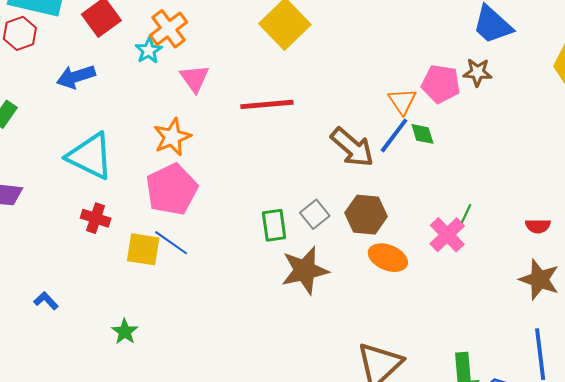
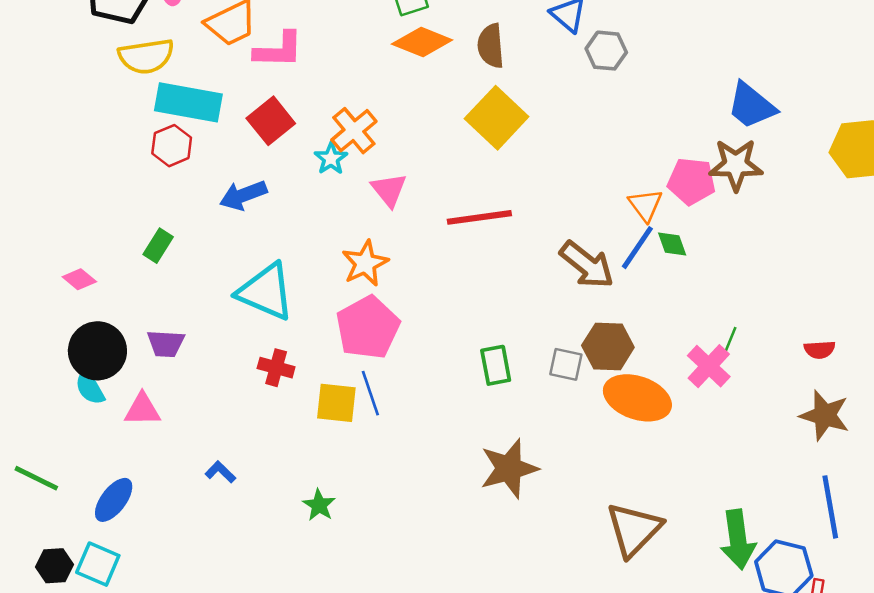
brown star: (478, 72) -> (736, 165), size x1.5
gray square: (315, 214) -> (566, 364), moved, turned -36
blue line: (171, 243) -> (370, 393), turned 39
orange ellipse: (388, 258) -> (637, 398), size x1.4
brown star: (305, 270) -> (509, 469), moved

